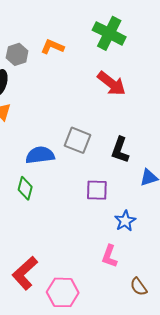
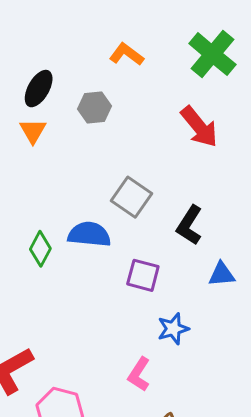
gray hexagon: (17, 54) -> (95, 107), moved
blue semicircle: (40, 155) -> (89, 234), moved

